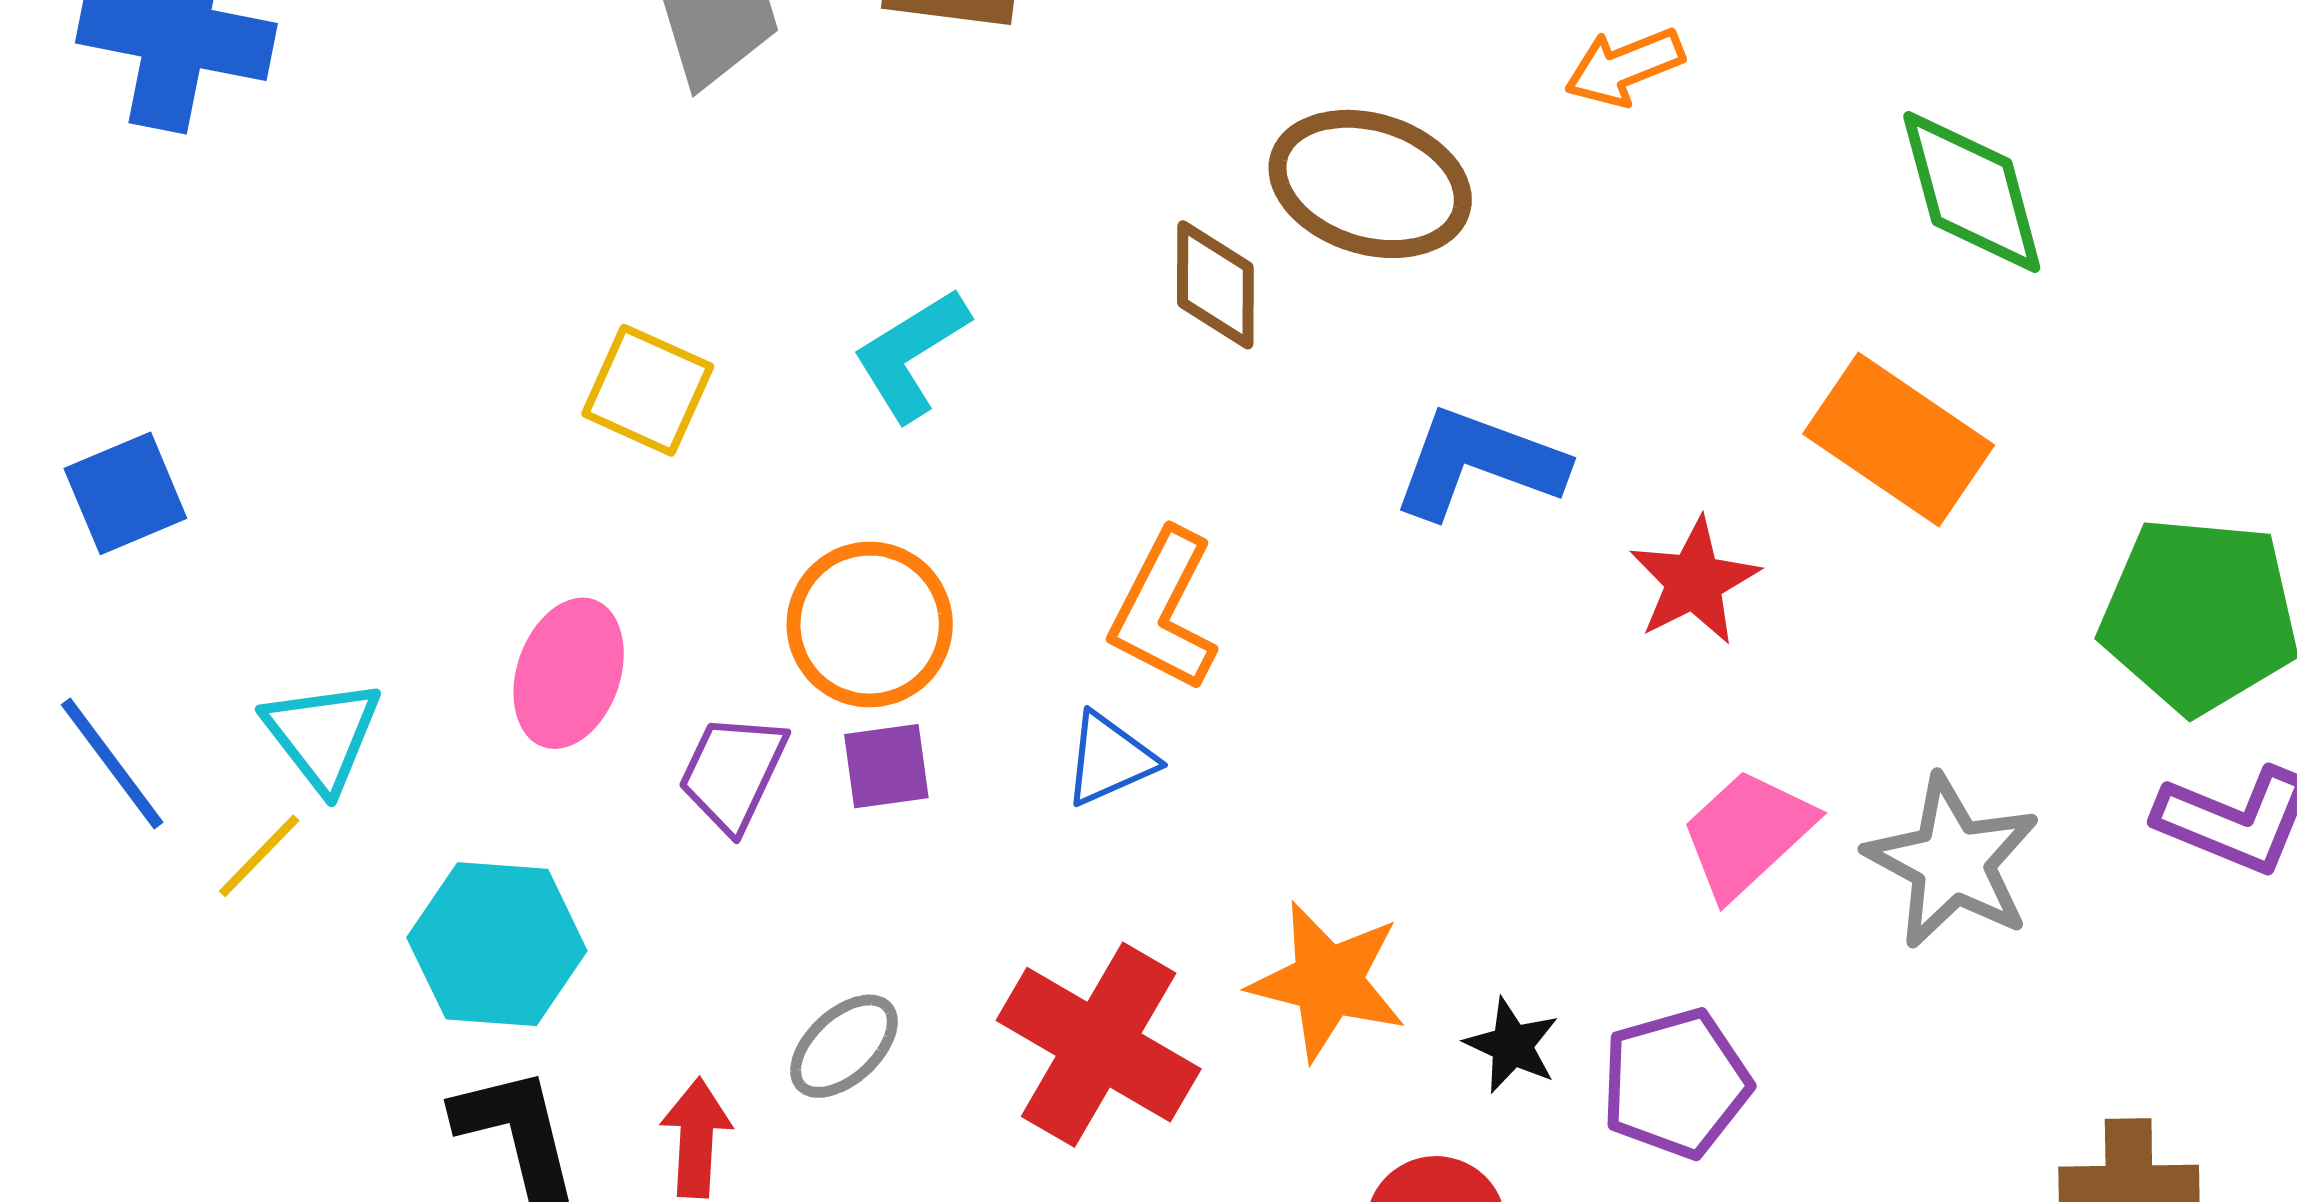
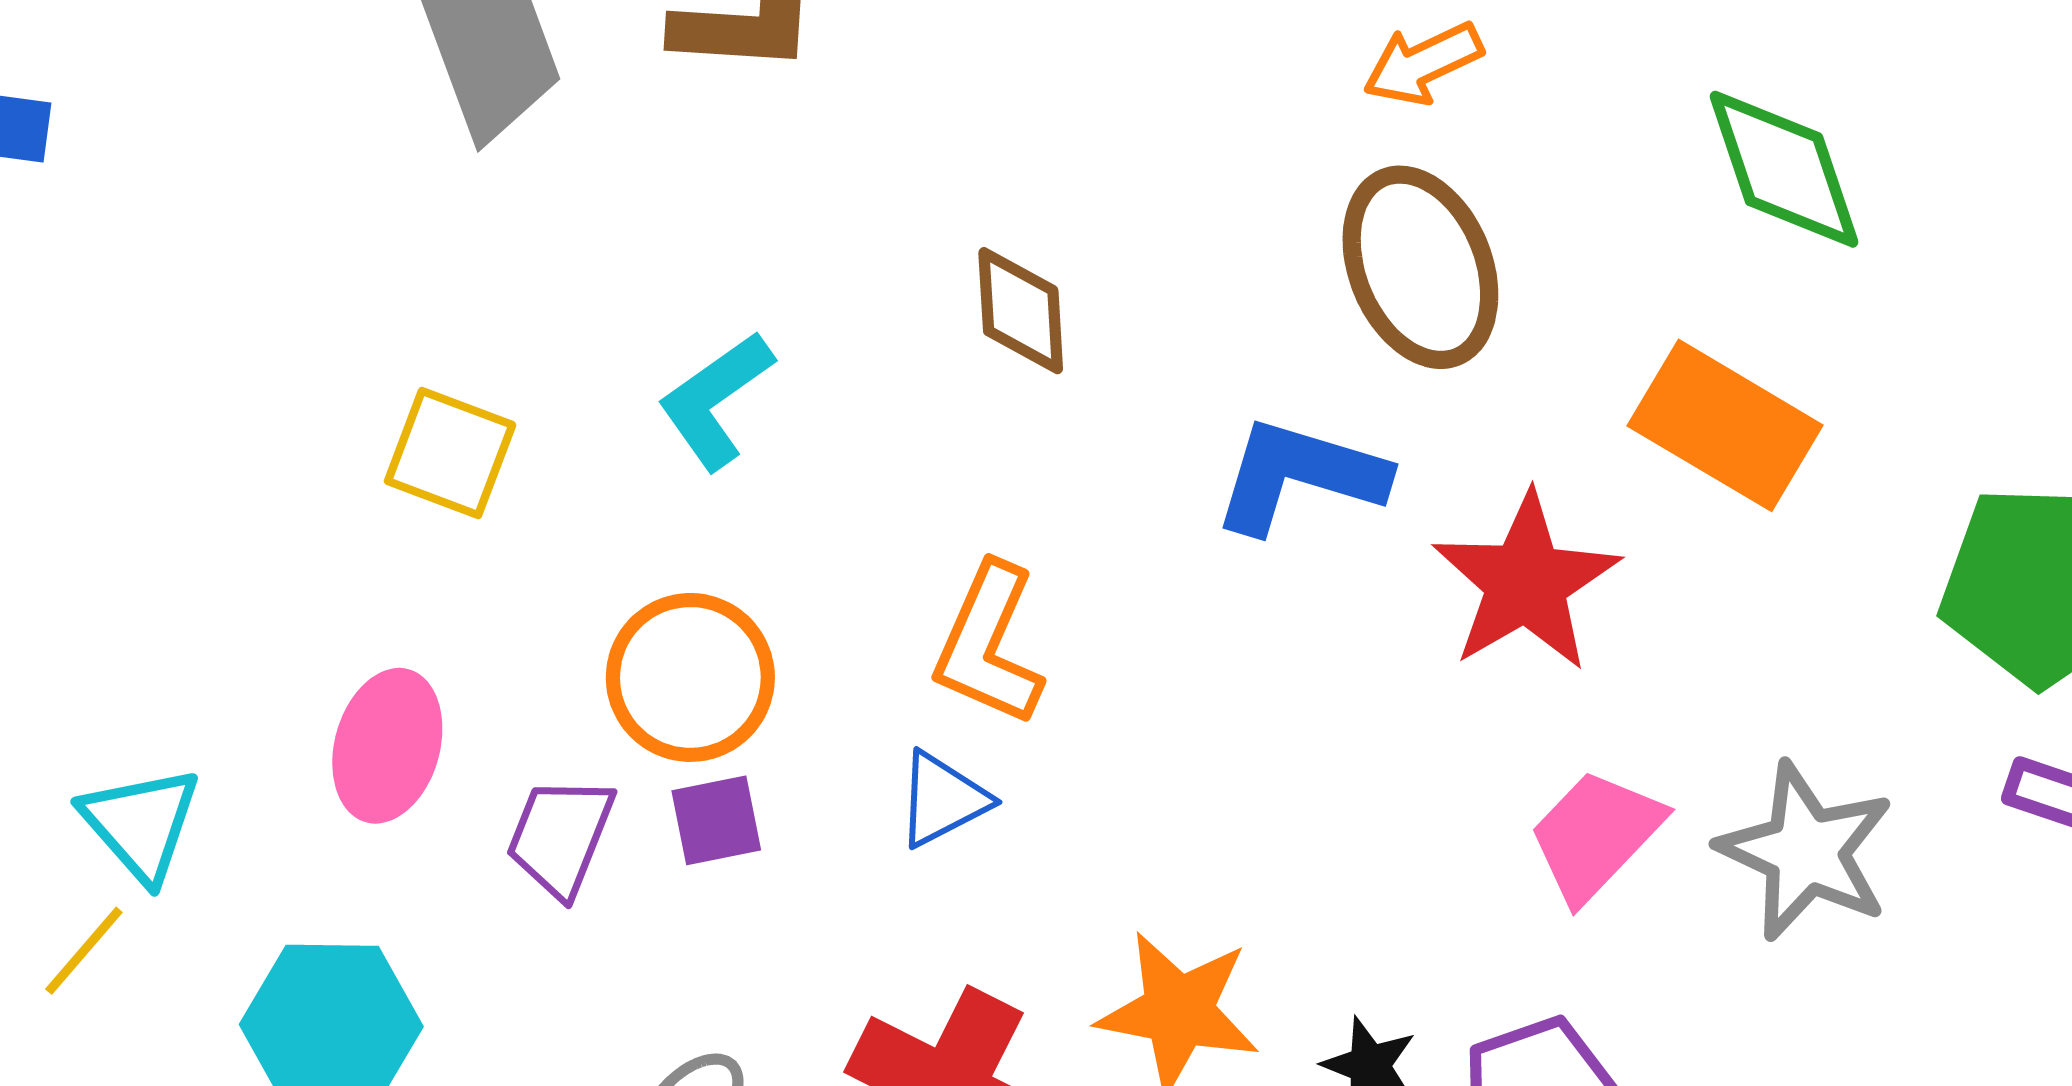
brown ellipse: (1370, 184) -> (1420, 267), moved, turned 54
red star: (1694, 581) -> (1526, 582), size x1.4

